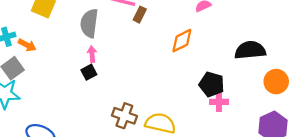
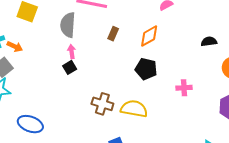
brown rectangle: (140, 15) -> (113, 34), moved
black semicircle: (250, 50) -> (209, 41), size x0.6
black pentagon: (212, 84) -> (146, 69), moved

